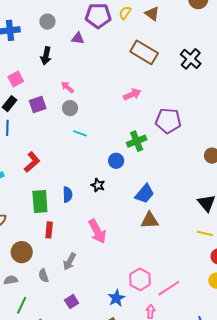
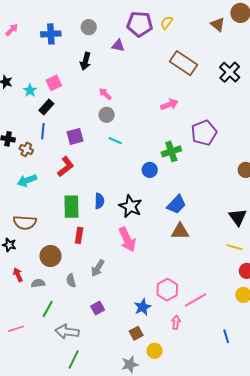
brown triangle: (152, 14) -> (218, 24), moved
purple square: (38, 104) -> (75, 136), moved
purple pentagon: (168, 121) -> (204, 133), turned -30
black star: (98, 185) -> (130, 206), moved, size x1.6

